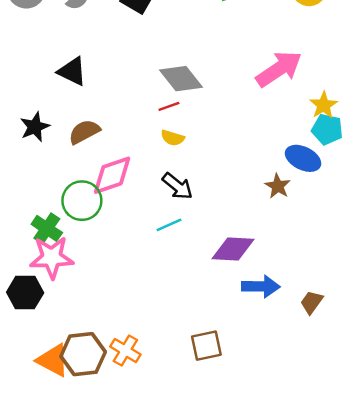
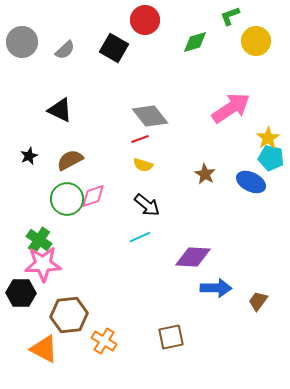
black star: (35, 127) -> (29, 156), size x0.7
pink diamond: (112, 175) -> (93, 196), size x0.7
brown star: (278, 186) -> (205, 174), moved
green circle: (82, 201) -> (67, 199), moved
brown hexagon: (83, 354) -> (69, 315), moved

